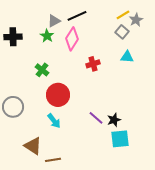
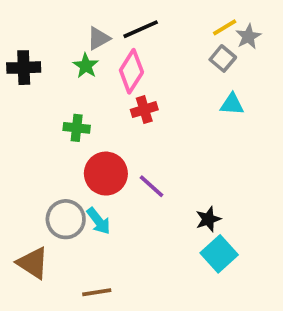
red cross: (93, 64) -> (144, 110), moved
green cross: (42, 70) -> (77, 128), turned -32
gray circle: (13, 107) -> (66, 219), moved
purple line: (96, 118) -> (152, 186), moved
cyan square: (120, 139) -> (219, 254), turned -36
brown triangle: (33, 146) -> (33, 263), moved

